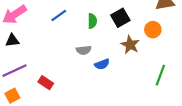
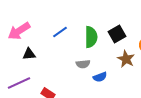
green semicircle: (92, 21) -> (91, 37), size x1.5
black triangle: (12, 40) -> (29, 54), moved

